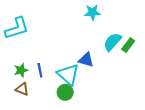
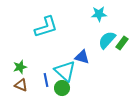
cyan star: (92, 12) -> (99, 14), moved
cyan L-shape: (17, 28) -> (46, 27), moved
blue line: (40, 70) -> (46, 80), moved

